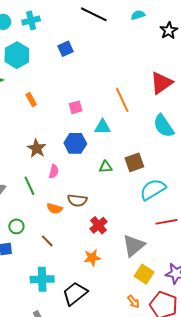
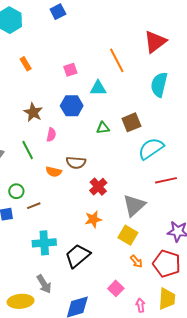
cyan semicircle: (164, 126) -> (159, 85), turned 50
brown line: (47, 241) -> (34, 206), moved, turned -64
yellow square: (144, 274) -> (128, 235), moved

